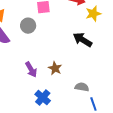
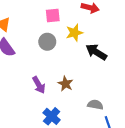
yellow star: (93, 14) -> (74, 33), moved
gray circle: (28, 26) -> (47, 42), moved

